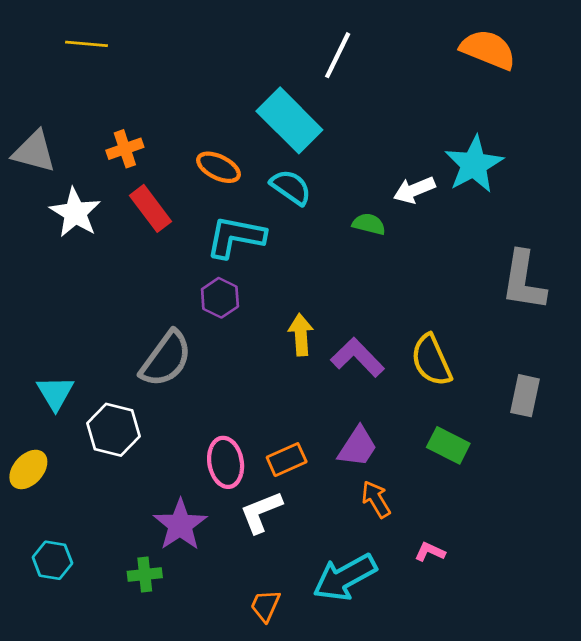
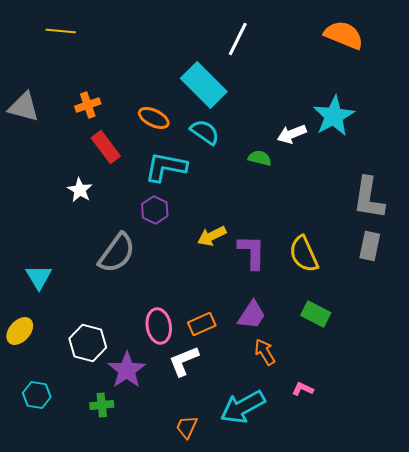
white star: (75, 213) -> (80, 190), moved, size x0.7
yellow arrow: (301, 335) -> (212, 236), turned -112
purple L-shape: (358, 357) -> (252, 252), turned 45
gray rectangle: (525, 396) -> (370, 246), moved
white hexagon: (114, 430) -> (88, 343), moved

